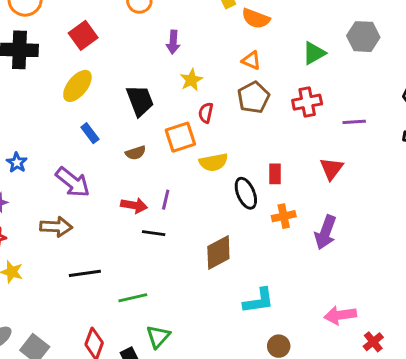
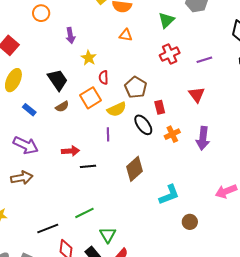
brown pentagon: (253, 97) -> (136, 87), moved
brown semicircle: (136, 153) -> (62, 107), moved
purple line: (166, 200) -> (108, 134), moved
black line: (85, 273) -> (48, 229), moved

